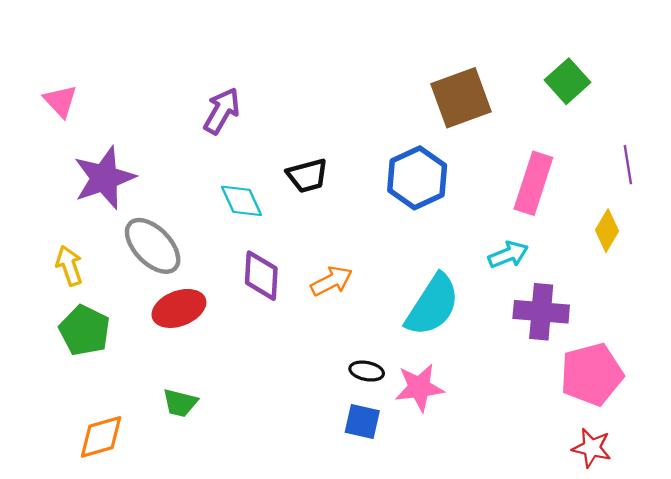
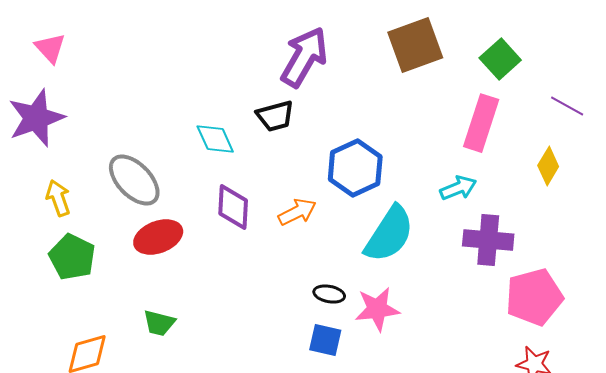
green square: (568, 81) -> (500, 59), moved
purple arrow: (222, 111) -> (304, 57), moved, size x1.4
purple line: (628, 165) -> (567, 106), turned -52
purple star: (104, 178) -> (36, 118), moved
blue hexagon: (417, 178) -> (355, 168), moved

